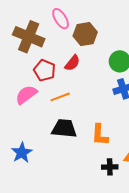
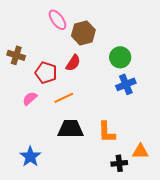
brown cross: (29, 37) -> (16, 55), moved, size x0.6
pink semicircle: (26, 95) -> (30, 99), size x0.7

